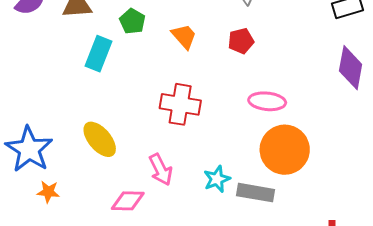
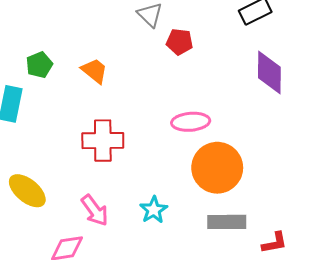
green pentagon: (132, 21) -> (39, 65), turned 30
red pentagon: (241, 41) -> (180, 42), moved, turned 30
gray rectangle: (256, 193) -> (227, 222), moved

